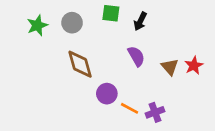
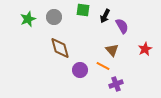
purple semicircle: (136, 56) -> (122, 26), moved
brown triangle: (170, 67) -> (112, 50), moved
orange line: (130, 108) -> (103, 66), moved

